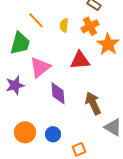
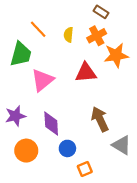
orange star: (108, 44) -> (116, 55), turned 30
purple star: (15, 85) -> (15, 116), moved
purple diamond: (58, 93) -> (51, 124), moved
blue circle: (53, 134) -> (67, 148), moved

